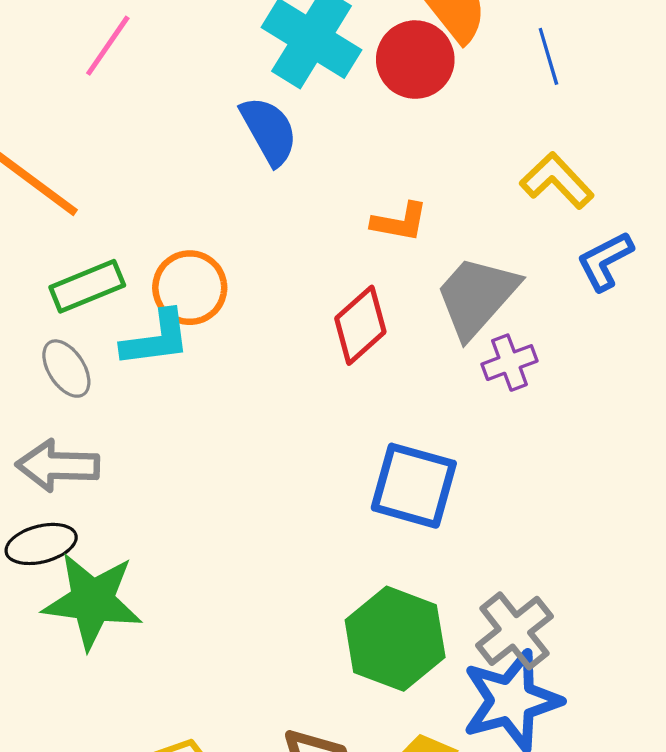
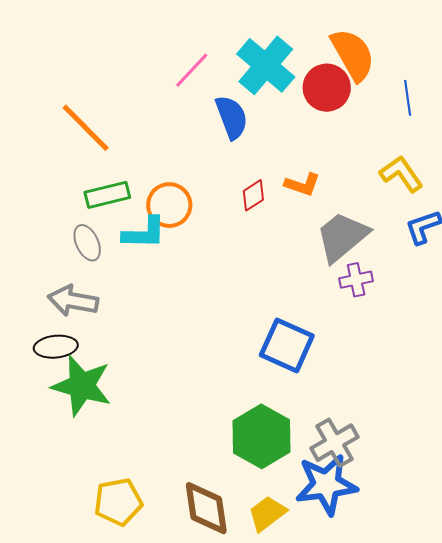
pink line: (108, 46) -> (192, 70), moved
red diamond: (360, 325) -> (253, 195), moved, size x0.7

